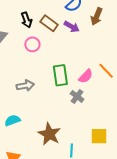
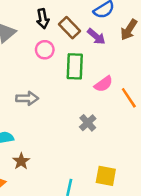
green rectangle: (60, 75) -> (75, 66), moved
pink semicircle: (86, 76) -> (104, 84), moved
brown star: (49, 134) -> (21, 161), moved, size x0.6

